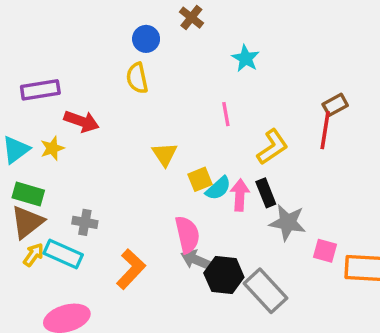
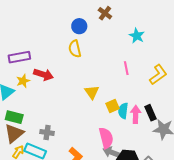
yellow L-shape: (272, 147) -> (158, 75), moved
yellow star: (52, 148) -> (23, 81), moved
cyan semicircle: (218, 188) -> (123, 111), turned 140

